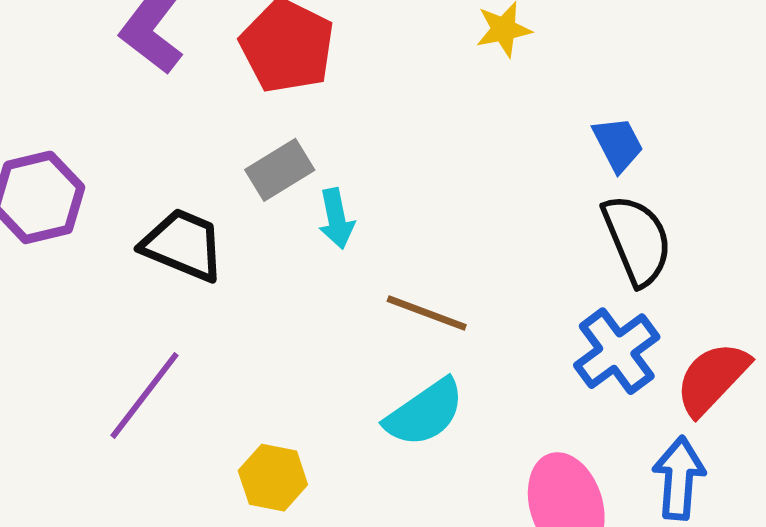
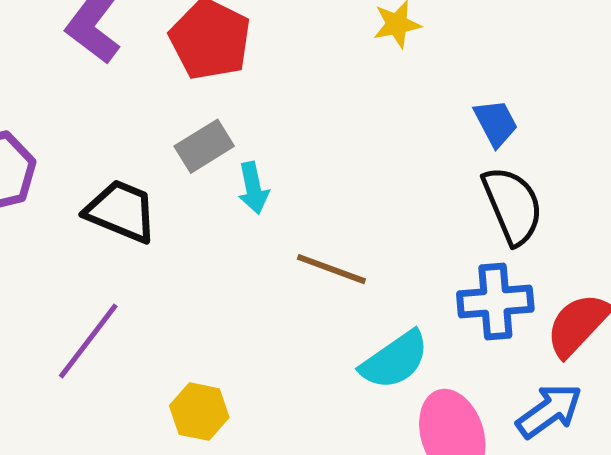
blue cross: (617, 351) -> (495, 301), turned 32
cyan semicircle: (425, 413) -> (395, 360), moved
blue arrow: (679, 478) -> (549, 411), turned 50

